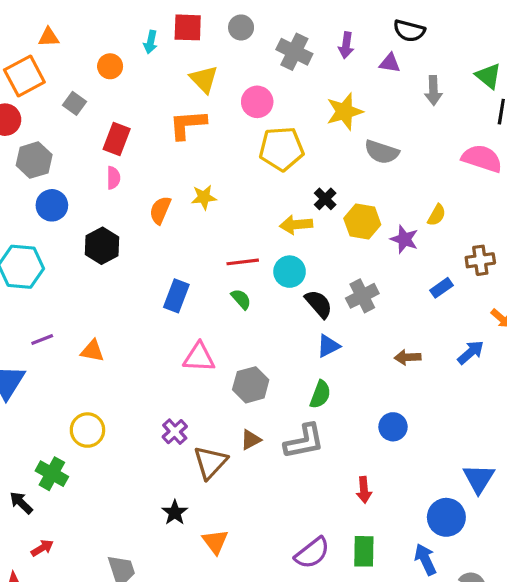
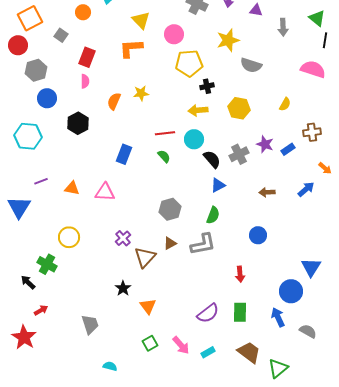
black cross: (325, 199) -> (207, 86), moved, turned 32
purple star: (404, 239) -> (265, 144), moved
pink triangle: (199, 357) -> (105, 192), moved

